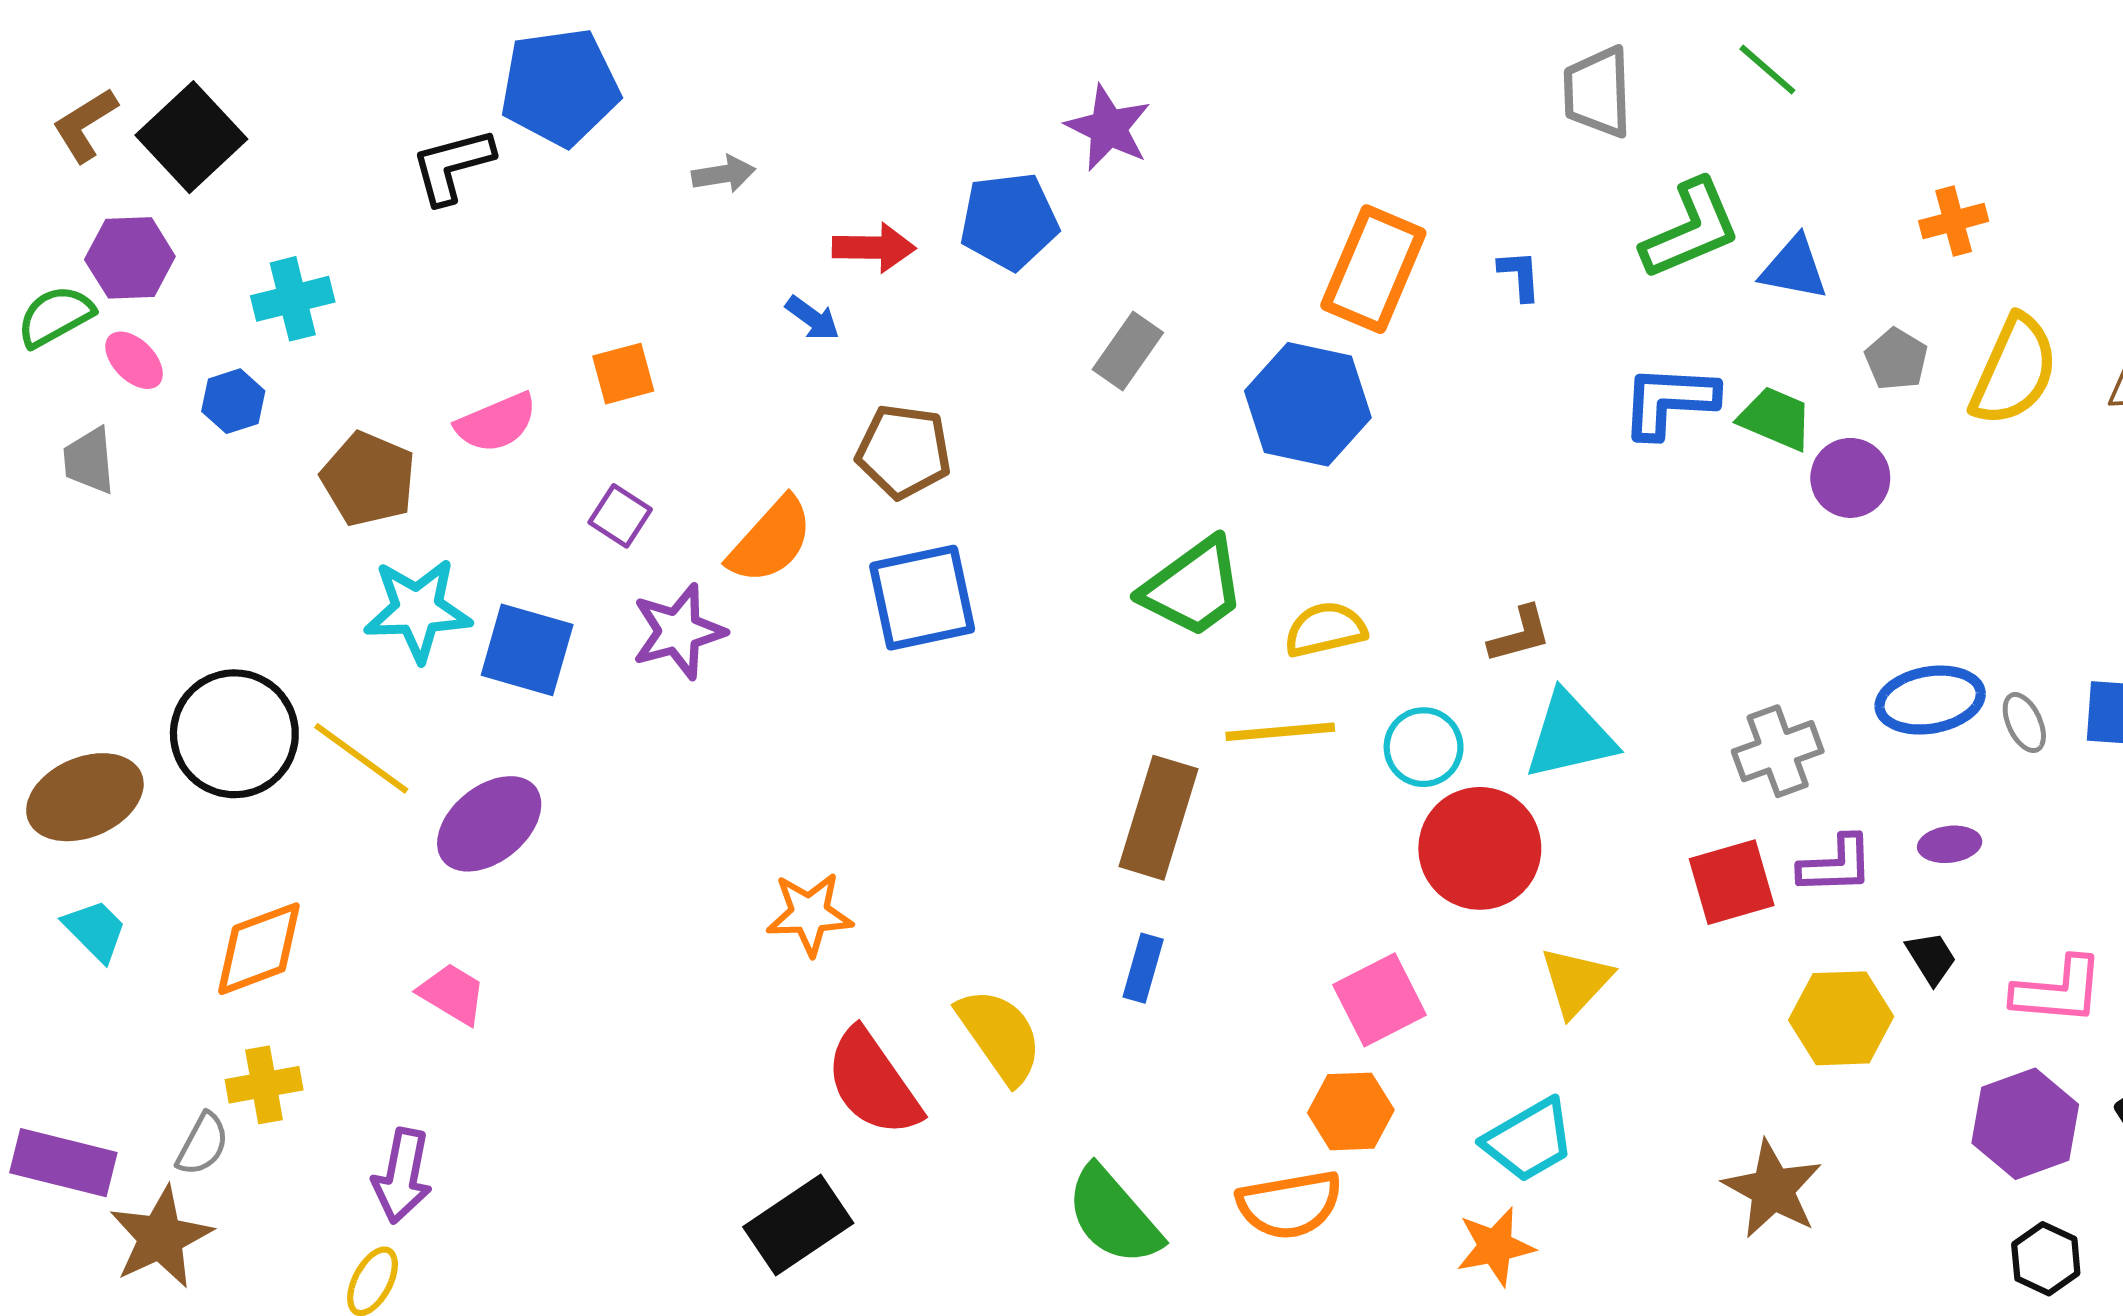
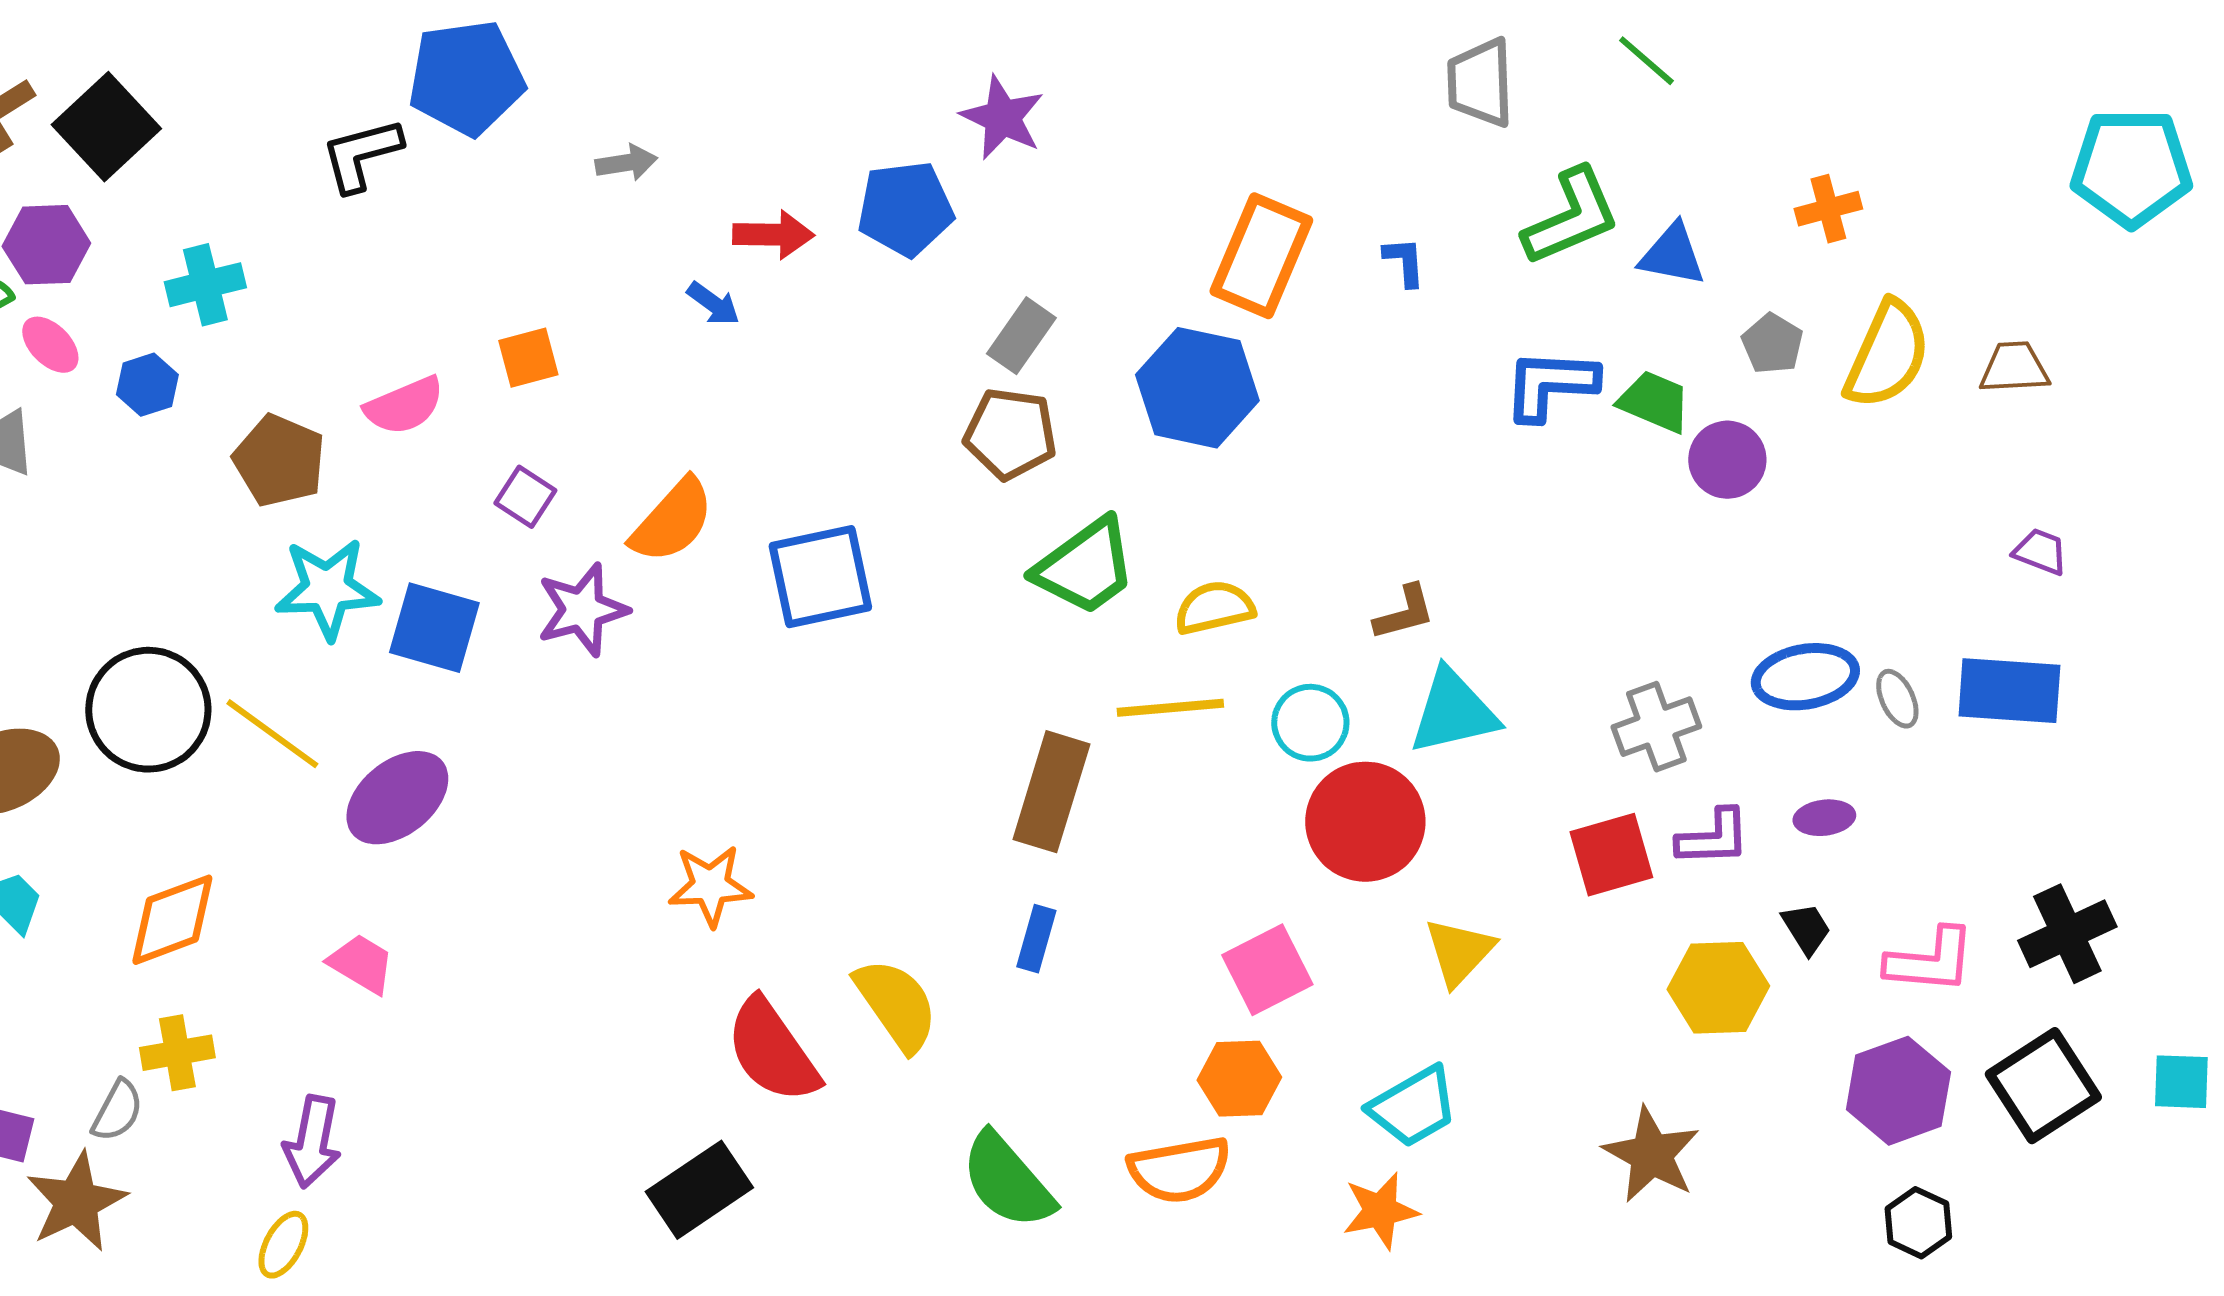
brown pentagon: (904, 451) -> (1010, 434), moved

